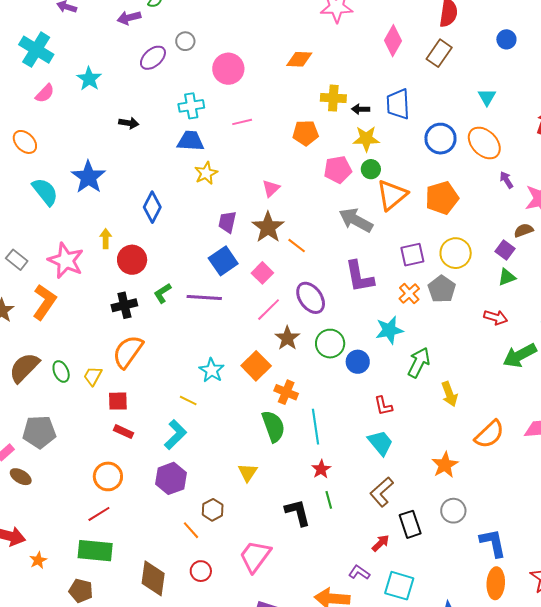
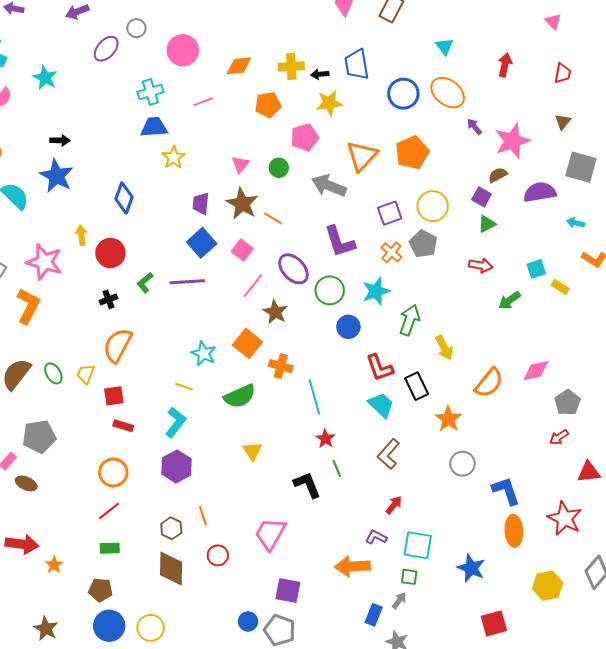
orange diamond: (299, 59) -> (239, 66), moved
black arrow: (129, 123) -> (60, 140), moved
green circle: (371, 169) -> (279, 168), moved
black cross: (124, 305) -> (108, 299), size x0.7
green circle: (330, 344) -> (330, 290), moved
green arrow: (520, 355) -> (509, 300), size x0.7
red L-shape: (383, 406) -> (380, 368), size x1.4
green semicircle: (273, 426) -> (240, 396), moved, turned 92
brown hexagon: (213, 510) -> (171, 528), moved
black rectangle: (410, 524) -> (417, 386), moved
orange line: (191, 530) -> (203, 516), turned 30
green rectangle: (95, 551) -> (110, 548), size x0.6

